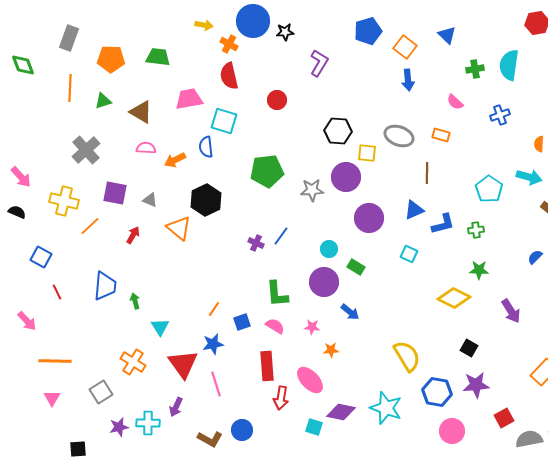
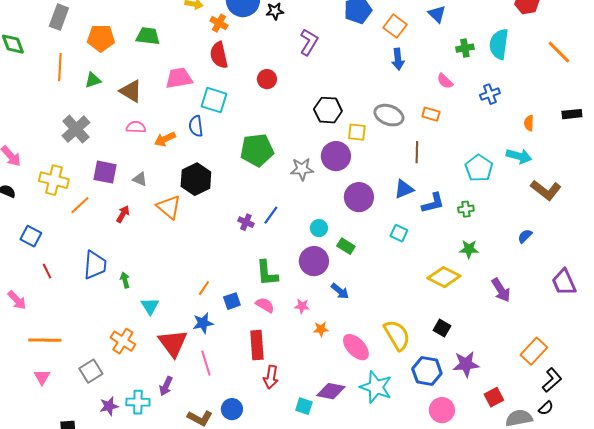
black square: (469, 348) -> (442, 328), moved
pink ellipse: (310, 380) -> (356, 347), moved

